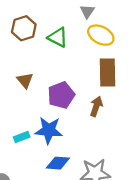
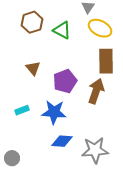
brown arrow: (96, 106) -> (96, 91), size x1.4
cyan rectangle: (22, 137) -> (22, 110), moved

